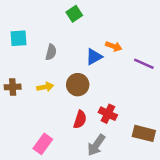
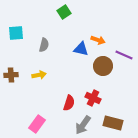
blue triangle: (94, 57) -> (81, 49), turned 42
brown circle: (78, 85) -> (103, 66), moved
brown rectangle: (144, 133) -> (113, 123), moved

